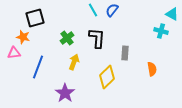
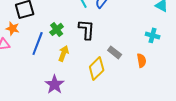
cyan cross: (161, 31) -> (153, 35), moved
gray rectangle: (125, 53) -> (115, 52), moved, turned -56
blue line: (38, 67) -> (38, 43), moved

